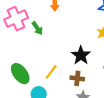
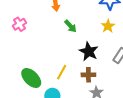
pink cross: (16, 19) -> (19, 24), size x0.6
green arrow: (37, 28) -> (70, 26), moved

